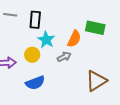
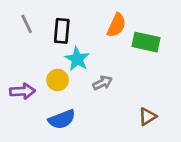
gray line: (10, 15) -> (27, 24), turned 56
orange semicircle: (74, 39) -> (116, 25), moved
brown triangle: (96, 81) -> (147, 117), size x0.6

